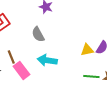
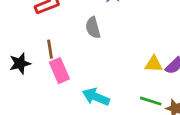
cyan arrow: (47, 60) -> (96, 97), moved

